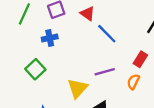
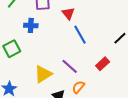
purple line: (105, 72) -> (70, 66), turned 42
orange semicircle: (133, 82) -> (78, 87), moved

